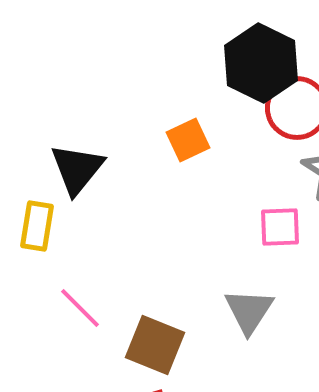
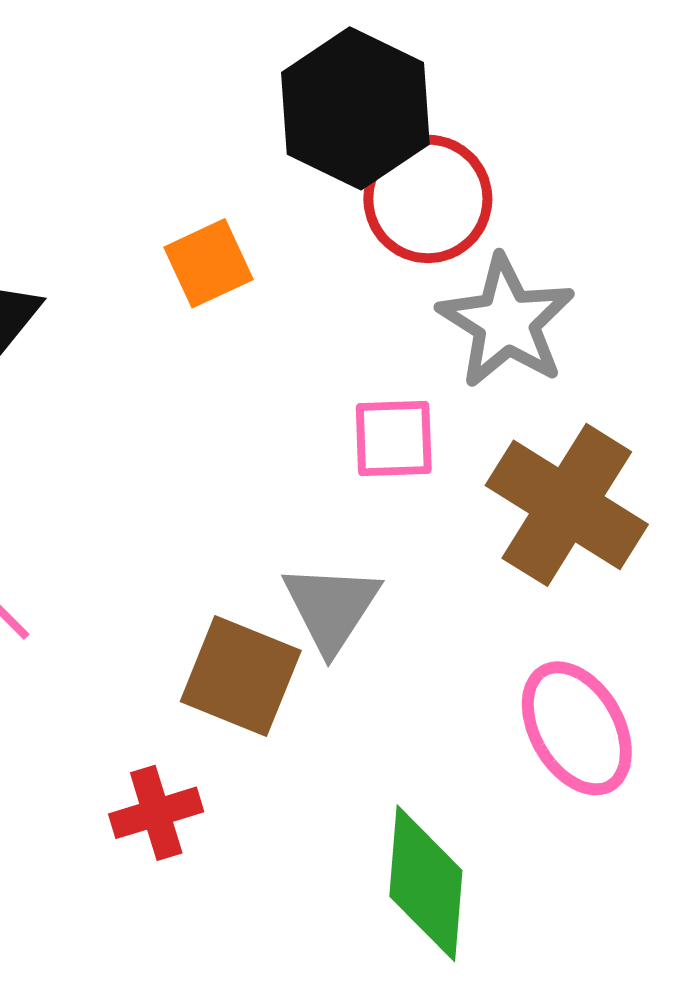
brown square: (155, 345) -> (241, 676), moved

